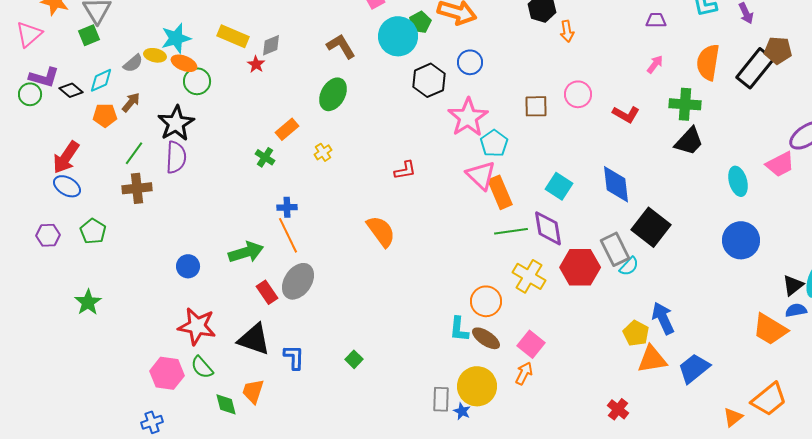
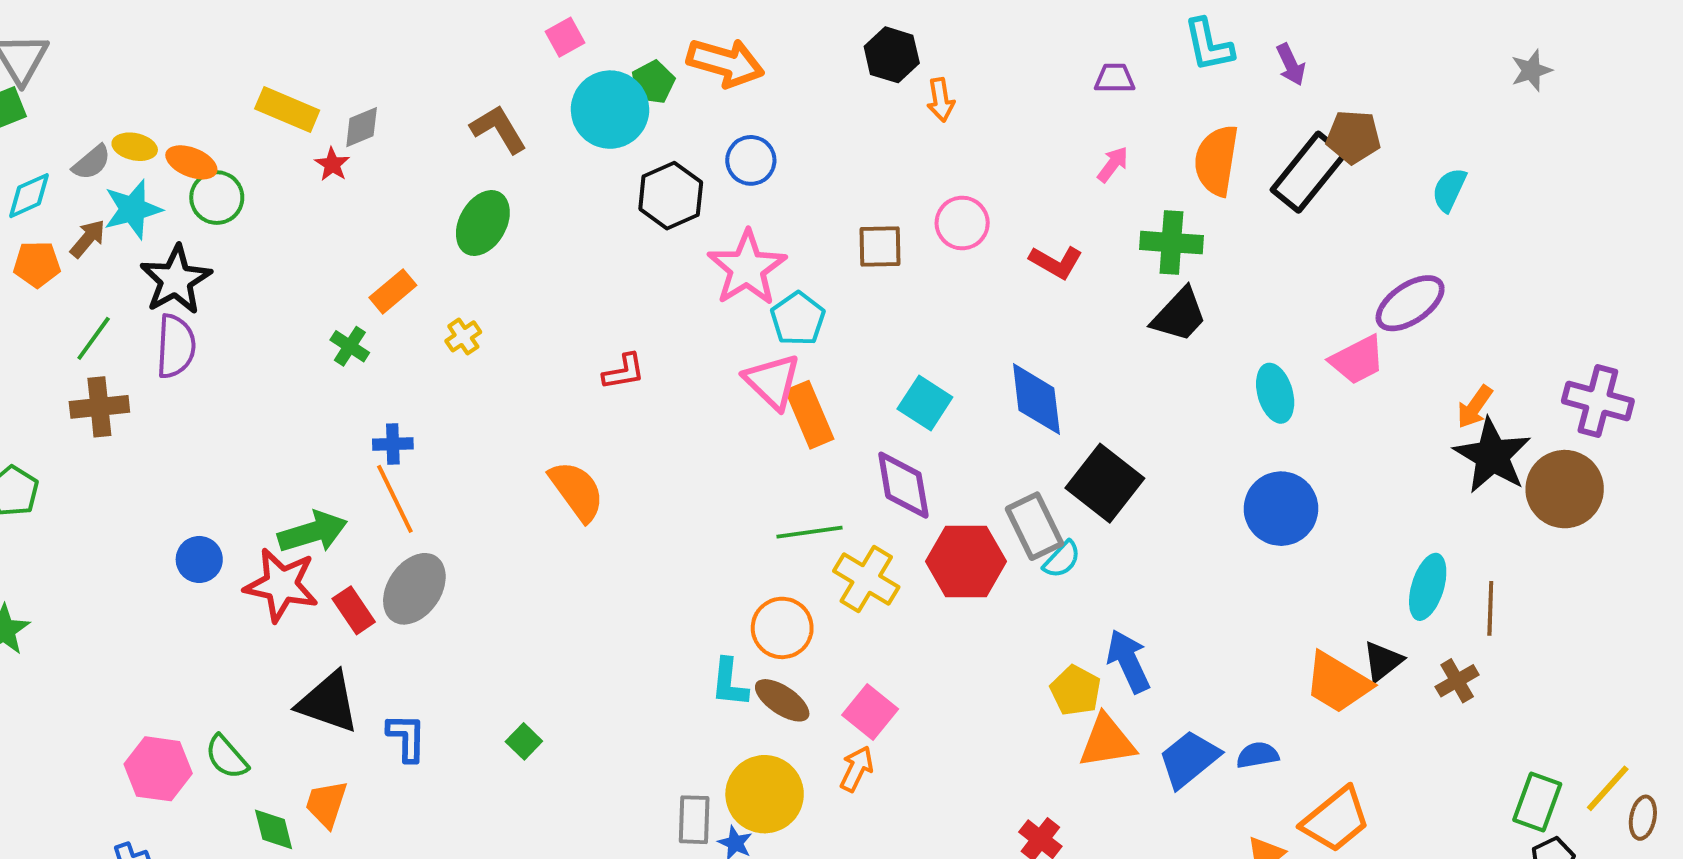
cyan star: (176, 38) -> (133, 209), moved
green line: (511, 231) -> (810, 532), moved
black triangle: (793, 285) -> (1383, 661), moved
blue semicircle: (796, 310) -> (1258, 755), moved
red star: (197, 326) -> (281, 585), moved

